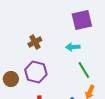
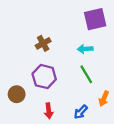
green line: (84, 70) -> (86, 74), moved
brown circle: (11, 79) -> (17, 94), moved

